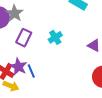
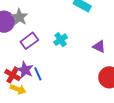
purple rectangle: (24, 38) -> (29, 41), turned 30

